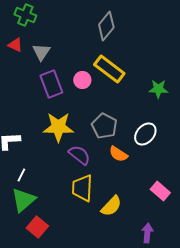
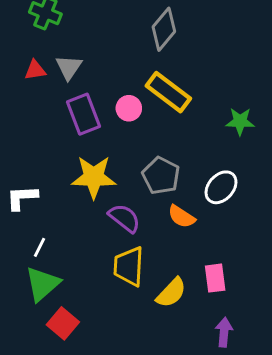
red triangle: (15, 45) -> (35, 70), moved, turned -35
pink rectangle: (160, 191) -> (215, 278), moved, turned 42

